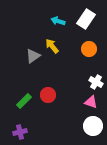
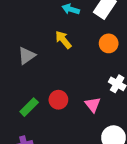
gray triangle: (33, 56) -> (27, 56), moved
pink triangle: (91, 102) -> (93, 105), moved, turned 32

